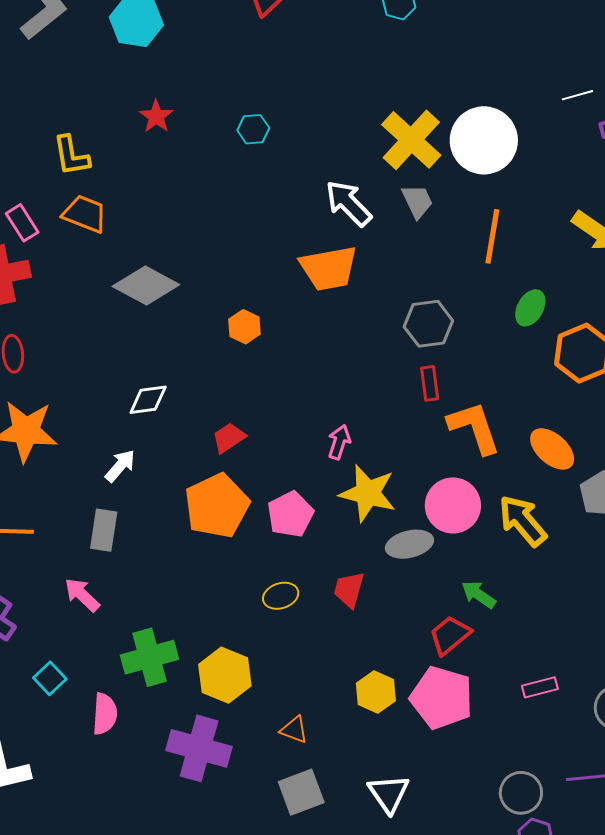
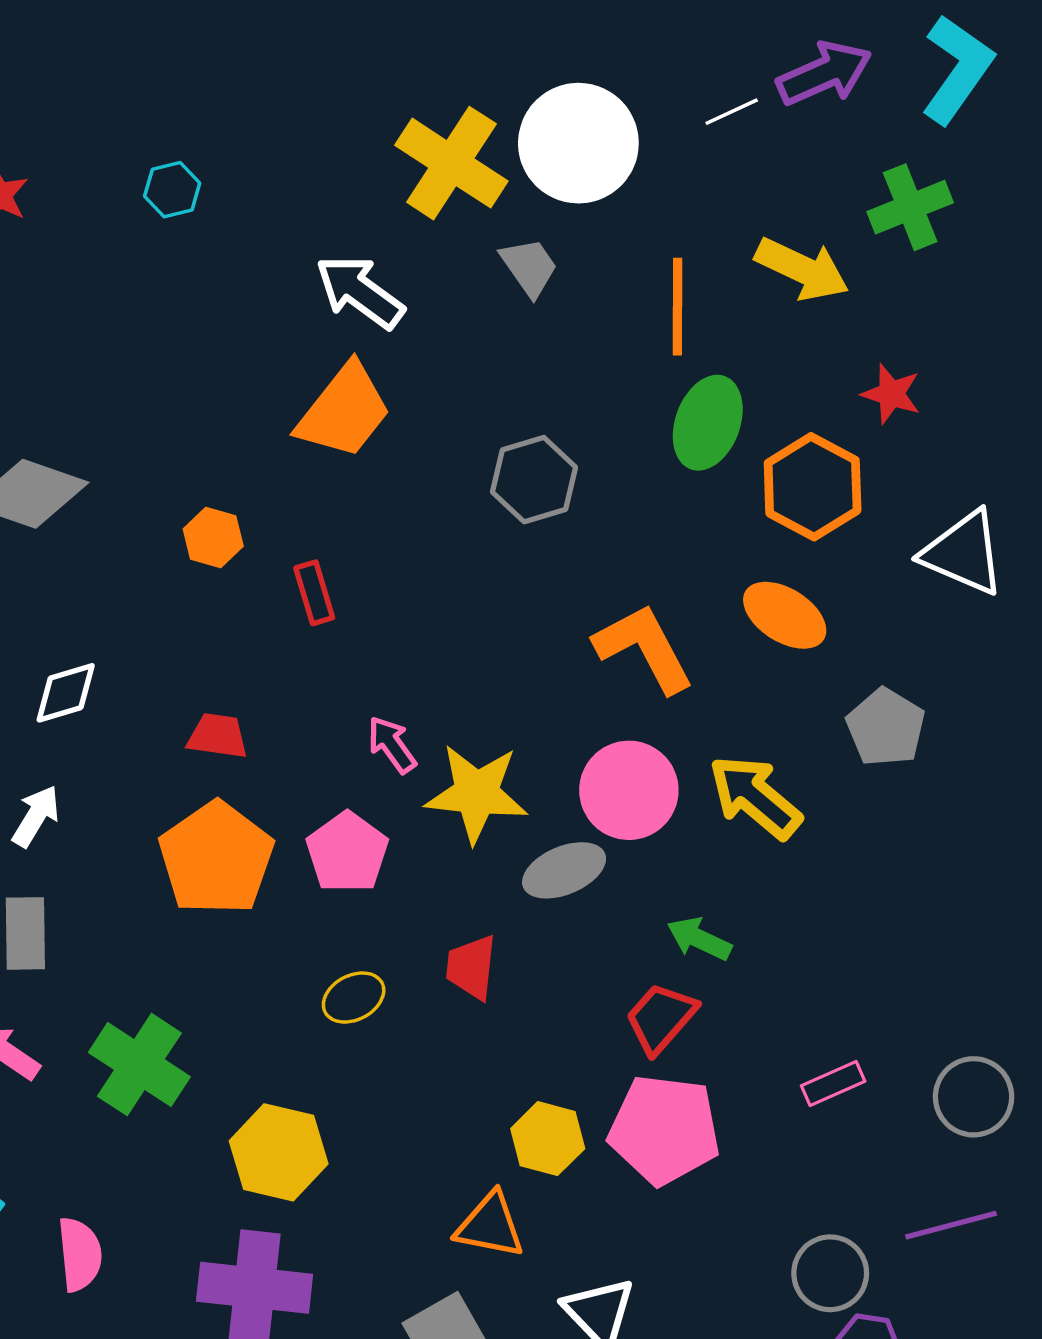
white line: (578, 95) -> (732, 112), moved
gray trapezoid: (417, 201) -> (529, 267), moved
orange line: (492, 236) -> (678, 307), moved
orange trapezoid: (329, 268) -> (344, 411), turned -32
green ellipse: (530, 308) -> (708, 423), size x1.4
red rectangle: (430, 383) -> (314, 593), moved
red trapezoid: (229, 438) -> (218, 736), turned 51
pink arrow: (339, 442) -> (392, 745), moved, turned -44
orange ellipse: (552, 449) -> (785, 615), moved
green cross: (149, 657) -> (139, 1065), moved, turned -32
orange triangle: (294, 730) -> (490, 1225), moved, size x1.4

